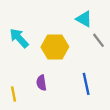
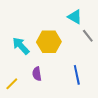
cyan arrow: (19, 38) -> (21, 46), moved
yellow line: (13, 94) -> (12, 84), turned 56

